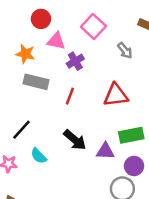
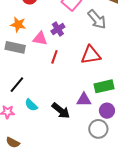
pink triangle: (56, 41) -> (40, 38), moved
gray arrow: (125, 51) -> (97, 19), size x1.5
gray rectangle: (36, 82) -> (15, 47), moved
black arrow: (75, 140) -> (61, 111), moved

